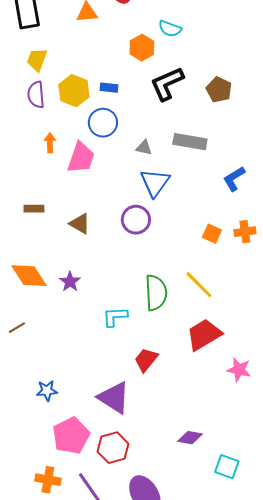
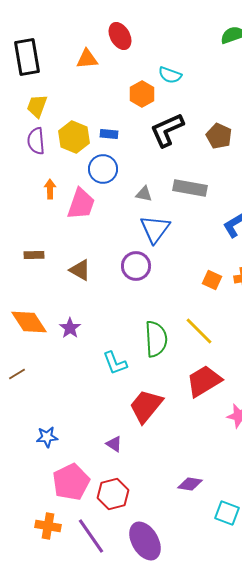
cyan L-shape: (115, 317) -> (115, 363), turned -108
red trapezoid: (146, 360) -> (146, 406), size x1.4
purple triangle: (114, 398) -> (114, 444), size x0.5

